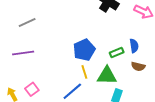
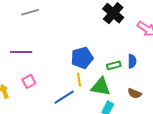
gray line: (27, 22) -> (30, 12), moved
brown semicircle: (138, 66) -> (135, 93), moved
pink square: (32, 89) -> (29, 81), moved

